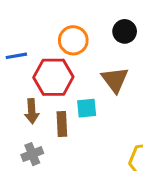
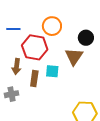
black circle: (125, 31) -> (86, 38), moved

